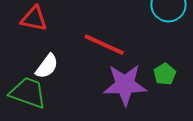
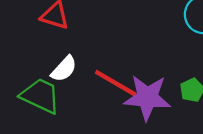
red line: (104, 45) -> (116, 83), moved

